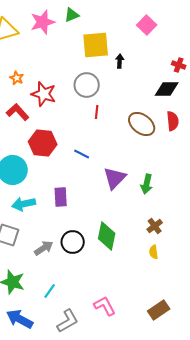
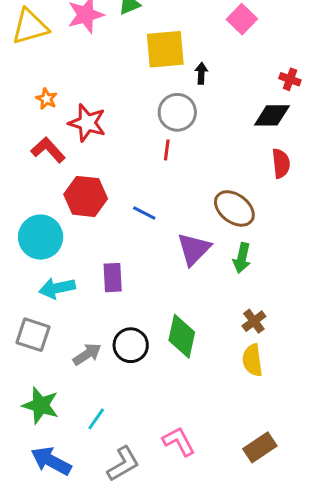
gray circle: (87, 85) -> (177, 112), moved
brown ellipse: (142, 124) -> (234, 208), moved
yellow semicircle: (154, 252) -> (252, 360), size x1.5

